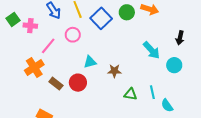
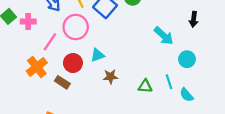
pink circle: (73, 35) -> (76, 27), size x1.5
cyan circle: (174, 65) -> (187, 59), moved
brown star: (114, 71) -> (110, 77), moved
red circle: (78, 83) -> (73, 63), moved

